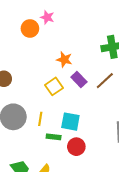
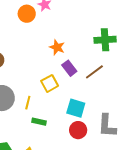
yellow square: (54, 86) -> (50, 83), moved
cyan square: (70, 122) -> (76, 108), moved
red circle: (76, 147) -> (78, 130), moved

